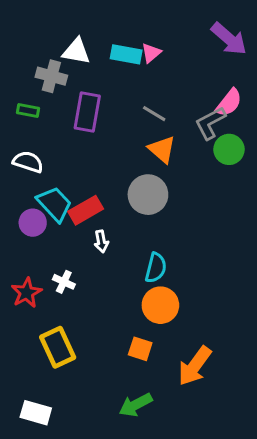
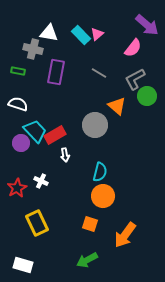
cyan rectangle: (126, 54) -> (81, 35), turned 36
pink semicircle: (229, 103) -> (133, 48), moved
orange triangle: (162, 149) -> (117, 106), moved

